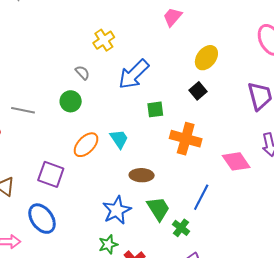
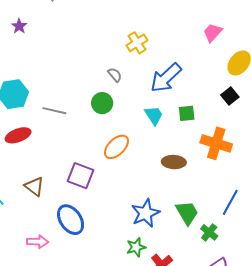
pink trapezoid: (172, 17) -> (213, 32), moved
cyan trapezoid: (119, 139) -> (154, 115), moved
brown ellipse: (142, 175) -> (174, 162), moved

